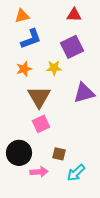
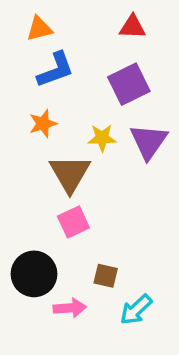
yellow star: (54, 68) -> (102, 138), moved
purple triangle: (84, 93) -> (149, 141), moved, turned -40

